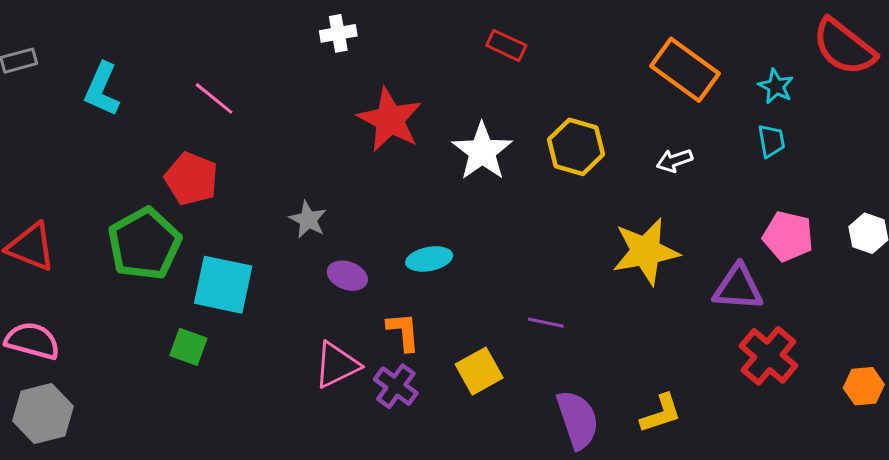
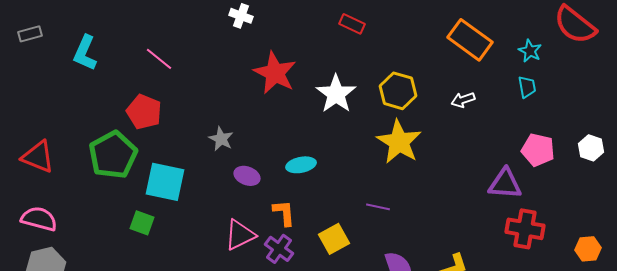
white cross: (338, 33) -> (241, 16), turned 30
yellow star: (646, 251) -> (399, 142), moved, turned -30
red cross: (768, 356) -> (525, 229), turned -30

